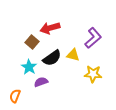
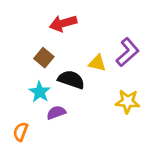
red arrow: (50, 28) -> (63, 23), moved
yellow triangle: (73, 55) -> (97, 63), moved
black semicircle: (52, 58) -> (71, 80), turned -126

